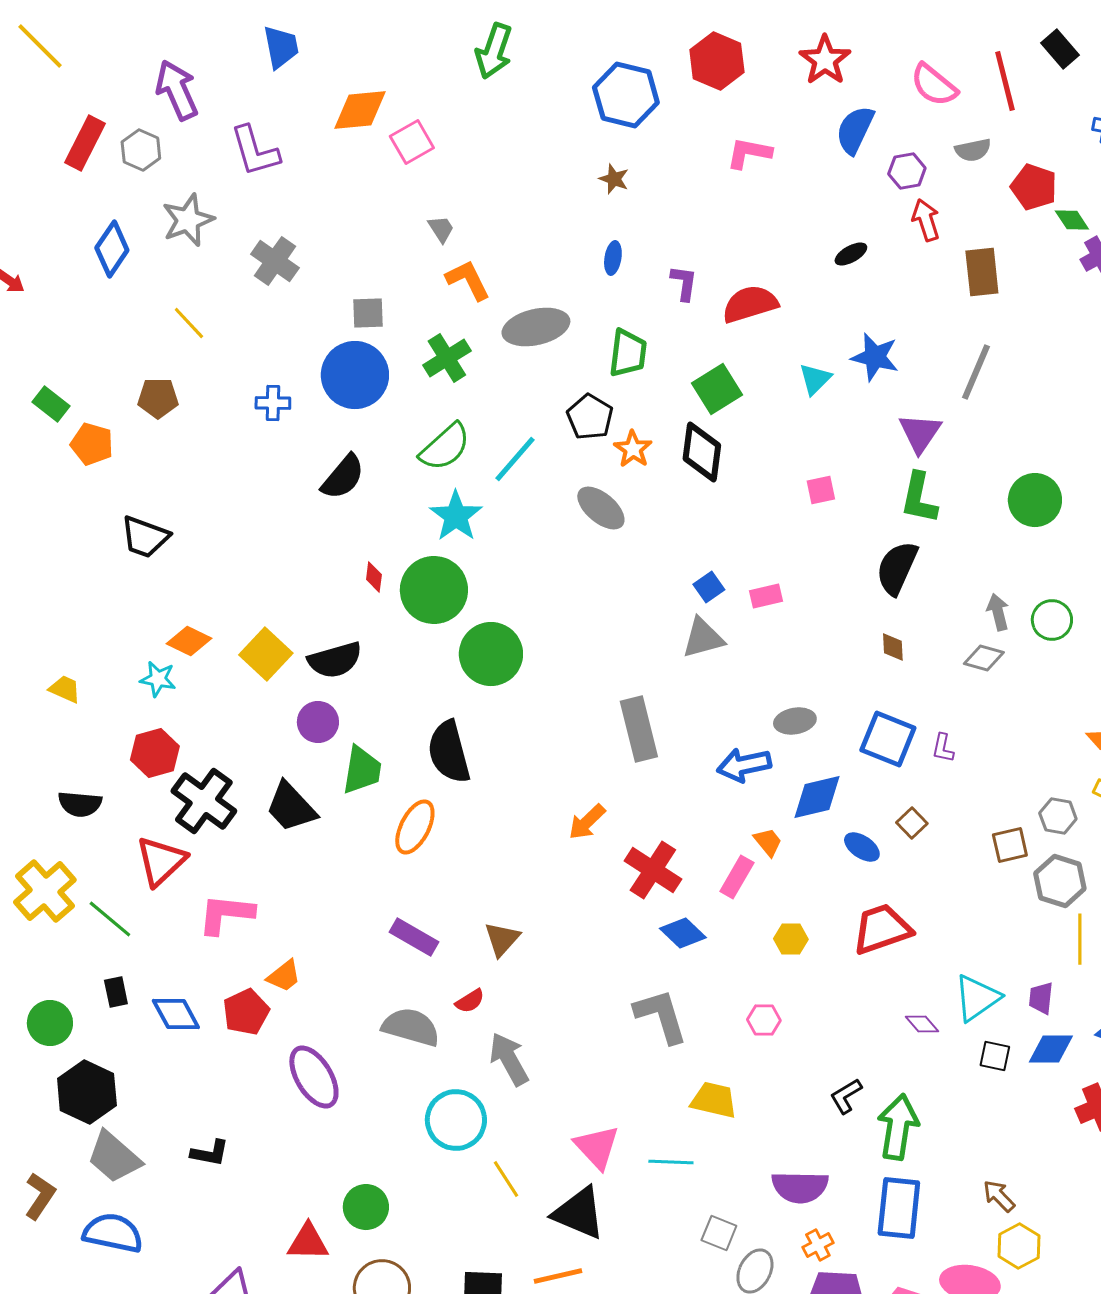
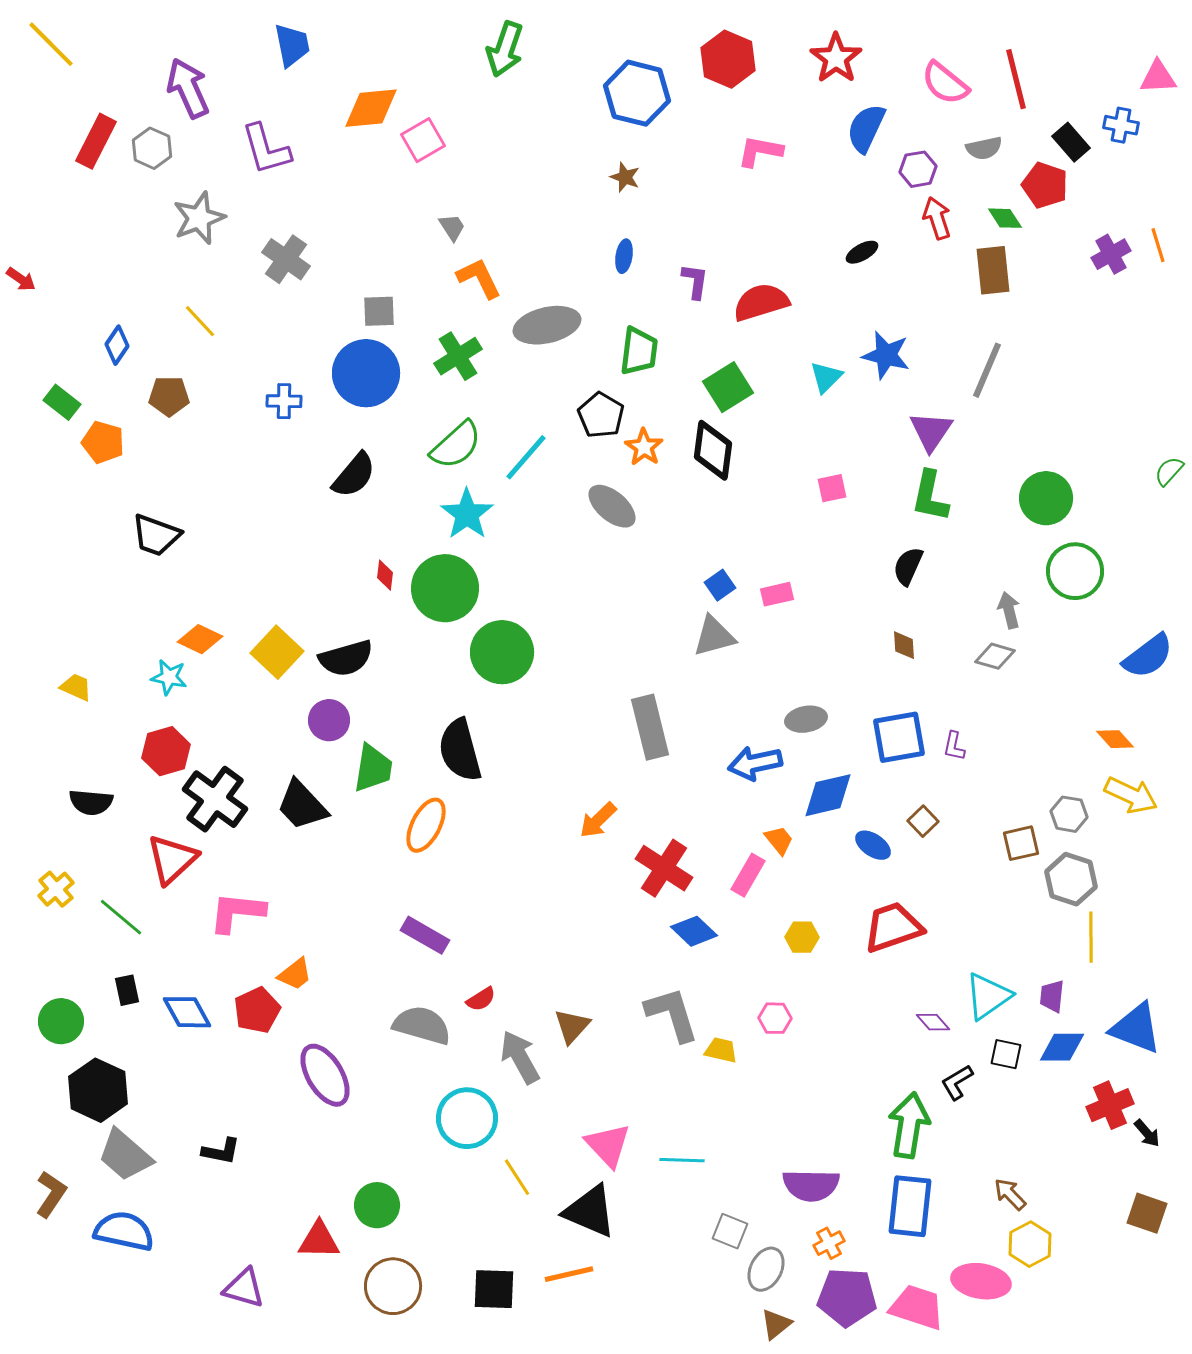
black rectangle: (1060, 49) -> (1071, 142), moved
green diamond: (1072, 220) -> (1005, 218), moved
blue diamond: (112, 249) -> (117, 345), moved, size x0.7
black semicircle: (897, 568) -> (908, 566), size x0.7
green circle: (1052, 620) -> (1075, 571), moved, size x1.4
blue square: (888, 739) -> (899, 737), turned -32
yellow cross: (45, 891) -> (56, 889), size x0.6
brown triangle: (502, 939) -> (572, 1026), moved
black L-shape: (846, 1096) -> (957, 1082), moved
yellow trapezoid: (714, 1100) -> (721, 1050), moved, size x0.7

